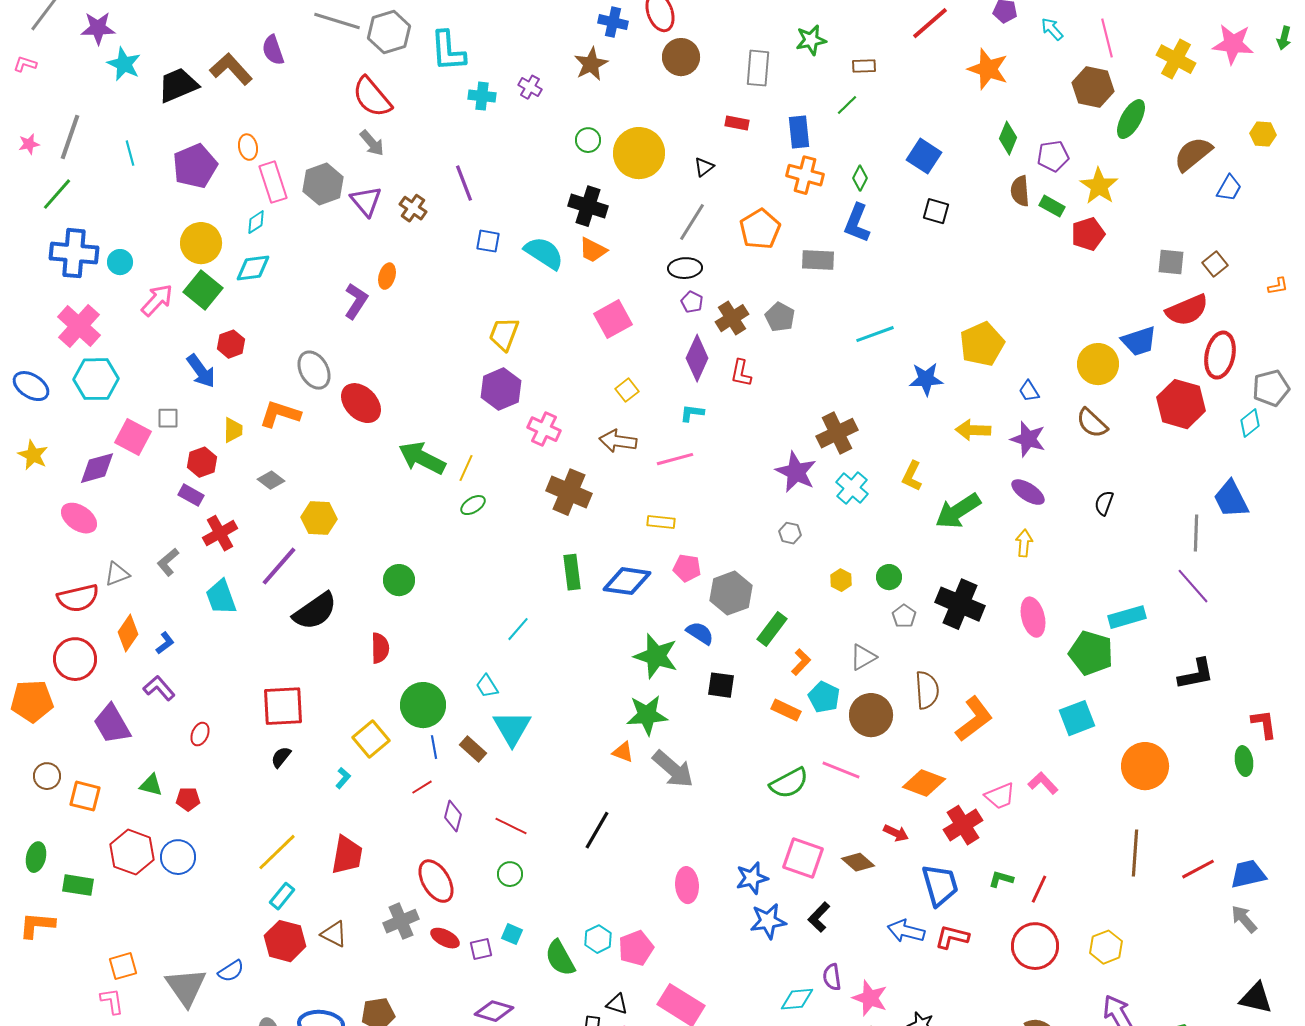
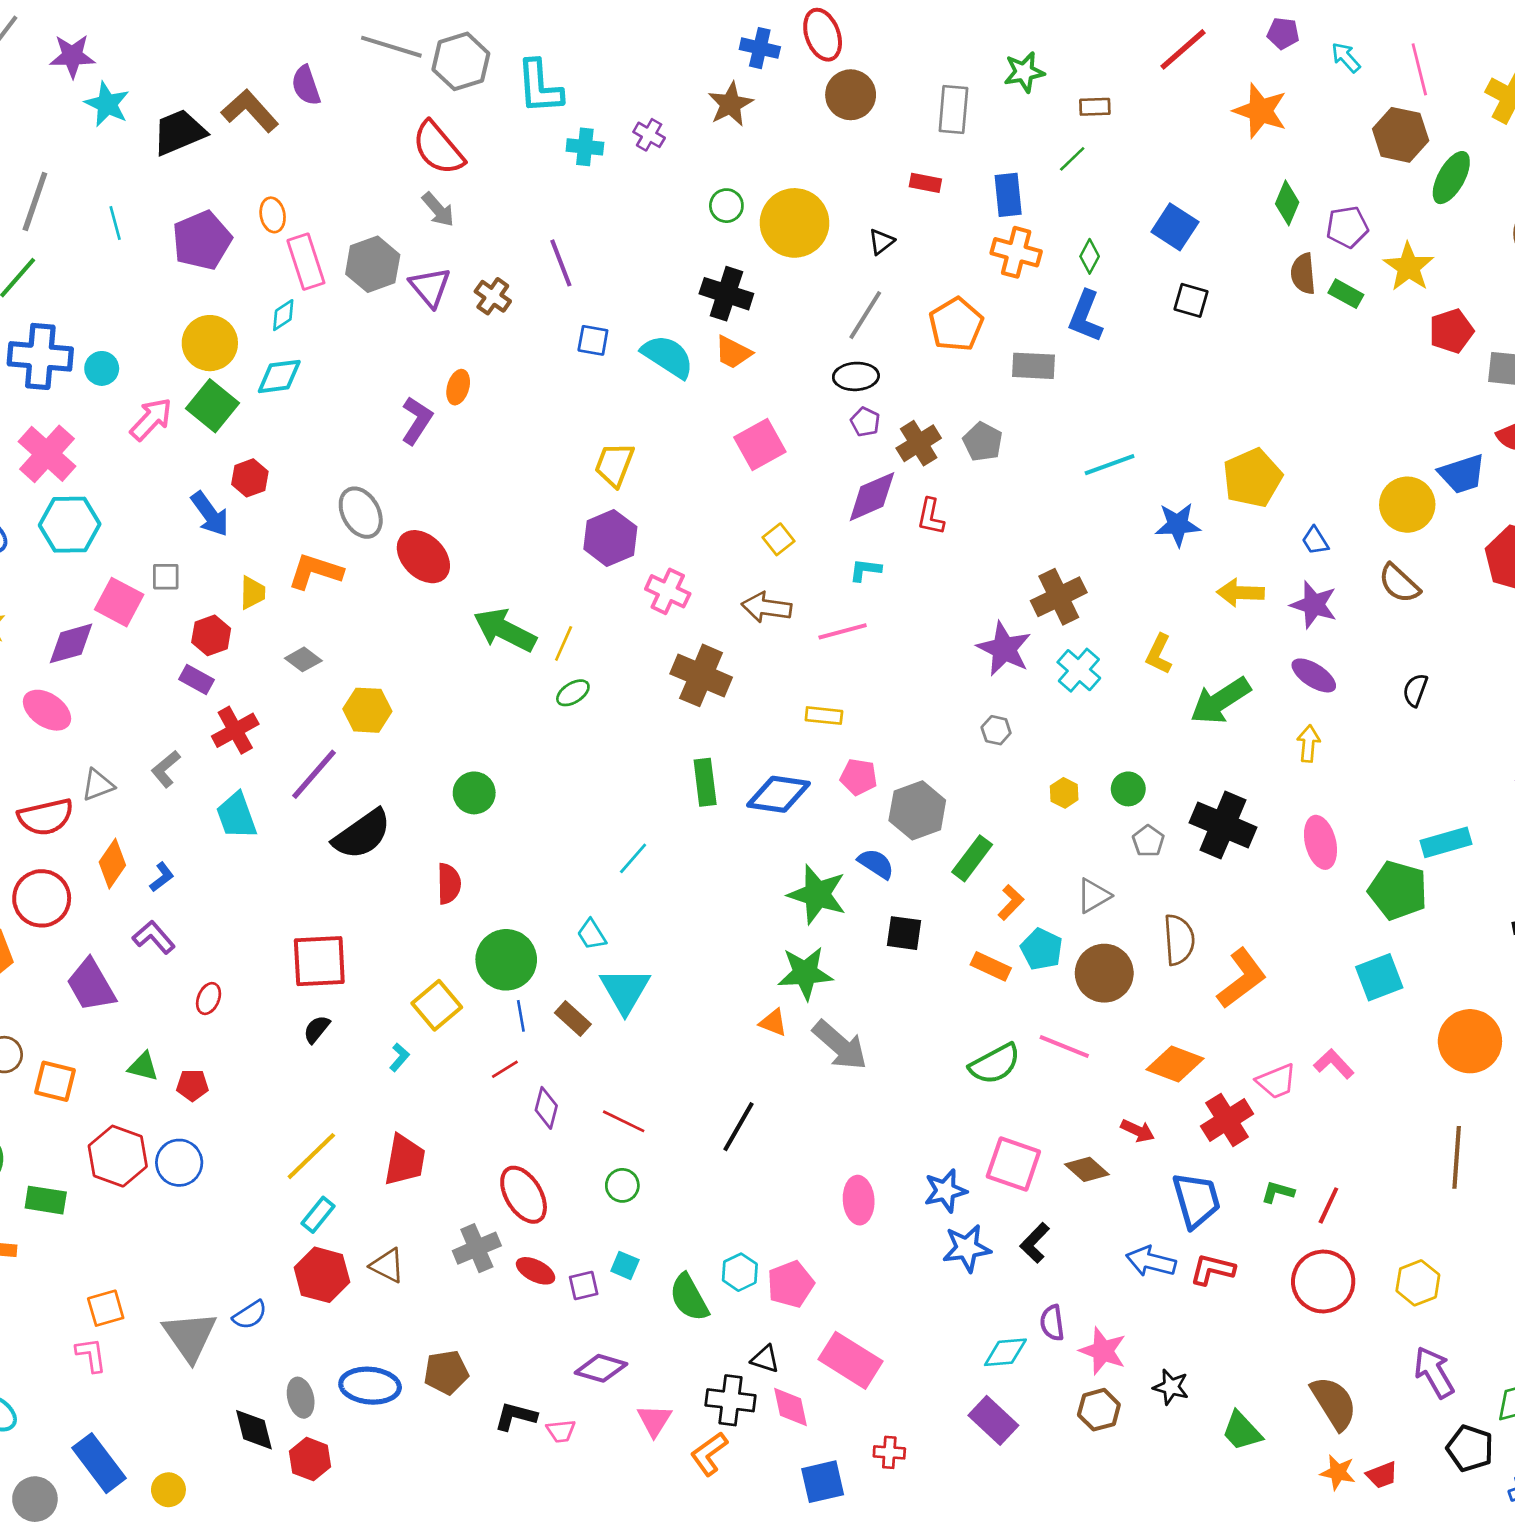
red pentagon: (1088, 234) -> (1451, 331), moved
purple diamond: (697, 358) -> (872, 497), turned 42

